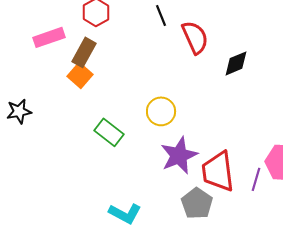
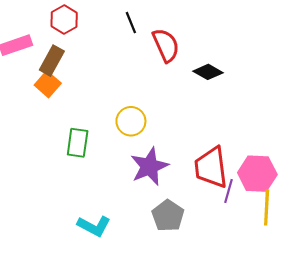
black diamond: (236, 63) -> (208, 72), turned 52
green rectangle: (109, 132) -> (78, 143), turned 60
red trapezoid: (218, 171) -> (211, 167), moved

